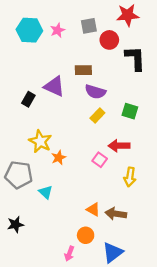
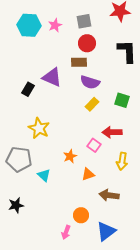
red circle: (109, 40) -> (87, 43), moved
orange star: (59, 158) -> (70, 156), moved
orange triangle: (93, 209) -> (88, 174), moved, turned -48

